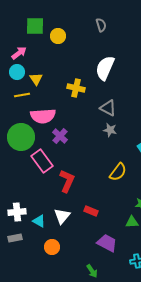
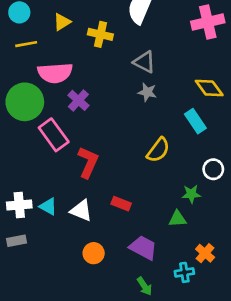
yellow triangle: (36, 79) -> (62, 22), moved, turned 32
white triangle: (62, 216) -> (81, 211), turned -48
cyan triangle: (39, 221) -> (48, 206), moved
orange circle: (52, 247) -> (94, 253), moved
green arrow: (92, 271) -> (144, 286), moved

